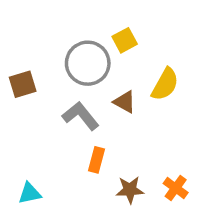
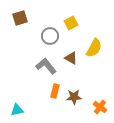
gray circle: (88, 63) -> (50, 36), size x0.7
brown square: (23, 84) -> (20, 18), moved
brown star: (130, 190) -> (74, 97), moved

